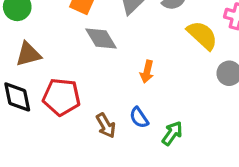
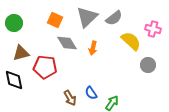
orange arrow: (147, 72) -> (93, 48), moved
red pentagon: (62, 97) -> (45, 67), moved

